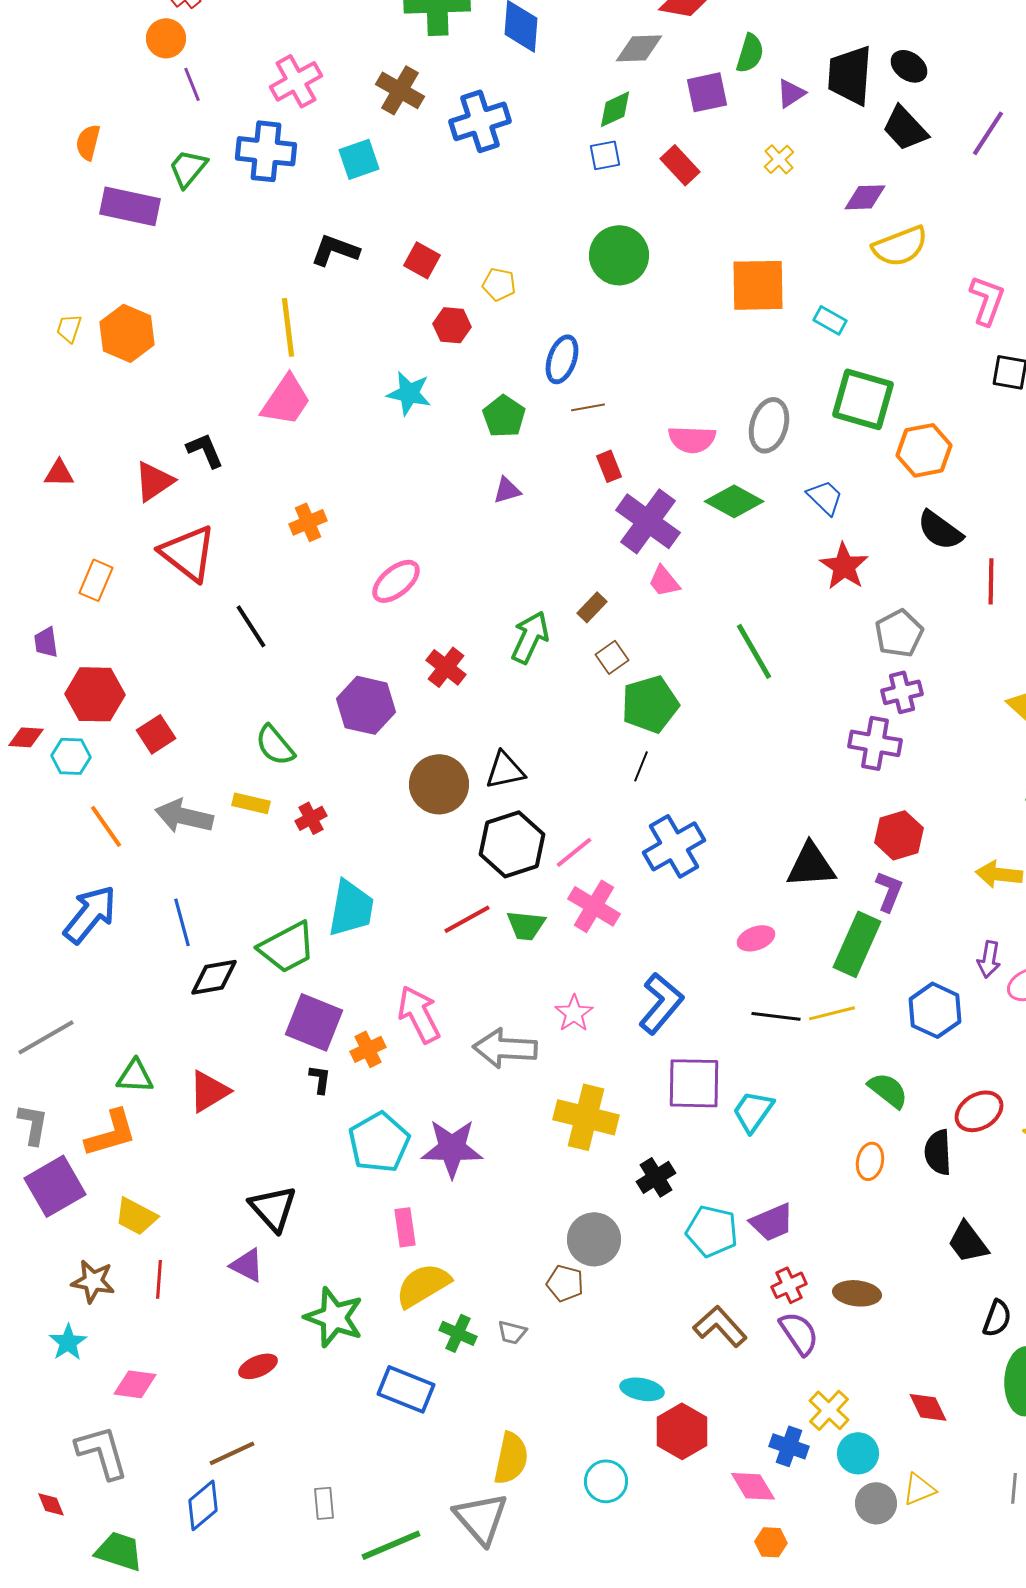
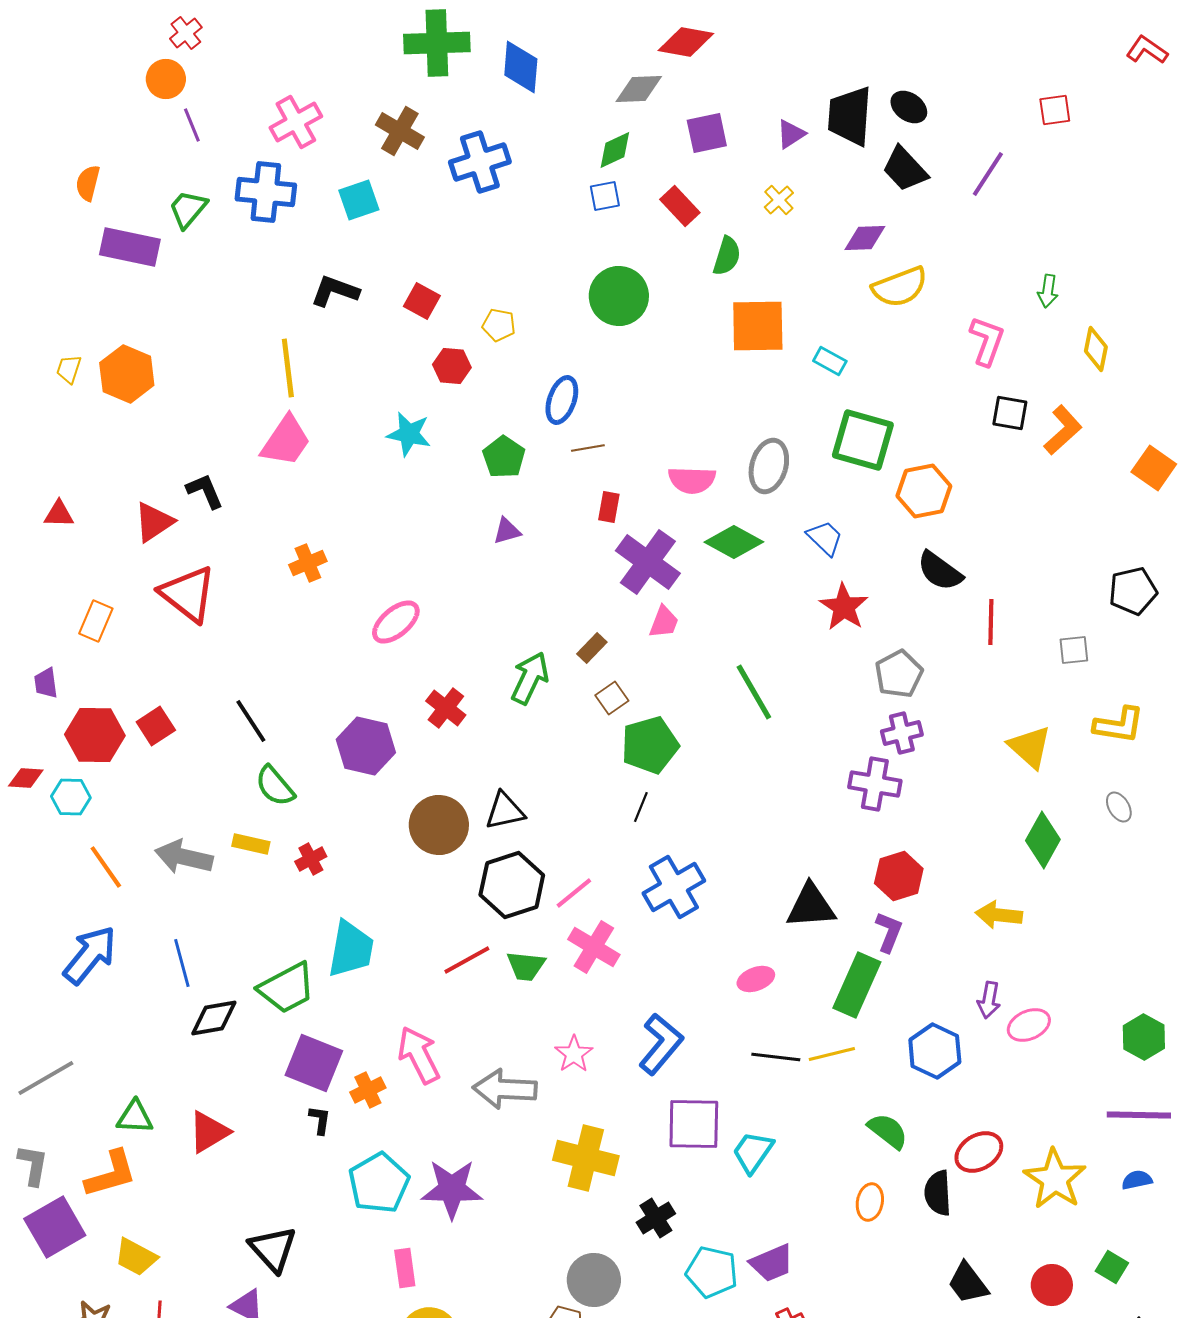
green semicircle: (750, 53) -> (727, 256), moved
red rectangle: (609, 466) -> (609, 507), turned 32
pink trapezoid: (664, 581) -> (664, 622), turned -120
black line: (251, 626) -> (251, 721), moved
red square: (156, 734) -> (156, 726), moved

